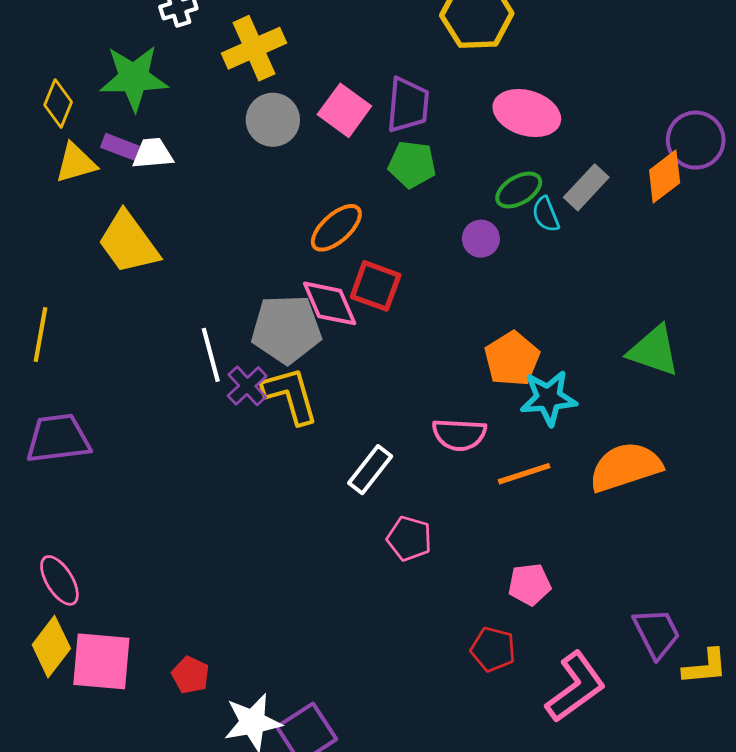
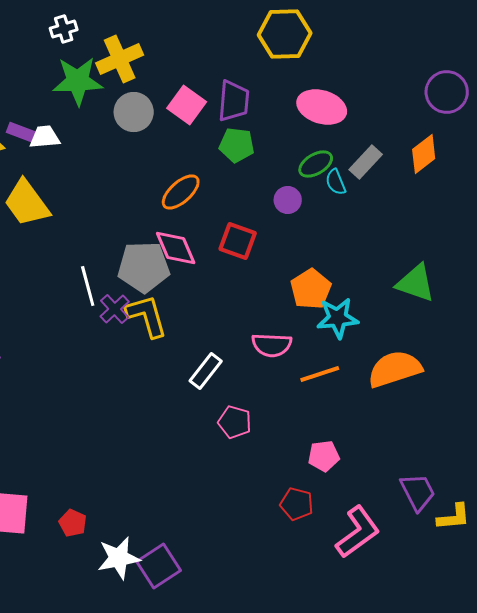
green star: (134, 78) -> (78, 81), moved
purple circle: (696, 140) -> (447, 92), moved
red square: (376, 286) -> (238, 241), moved

